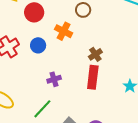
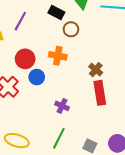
red circle: (34, 12) -> (25, 59), moved
purple cross: (54, 79) -> (62, 106), turned -32

